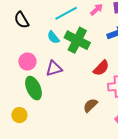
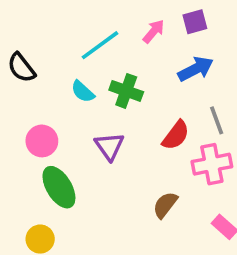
green cross: (77, 40) -> (126, 91), size x0.7
purple triangle: (54, 69) -> (109, 146), moved, turned -42

